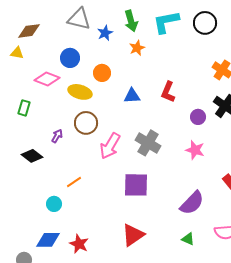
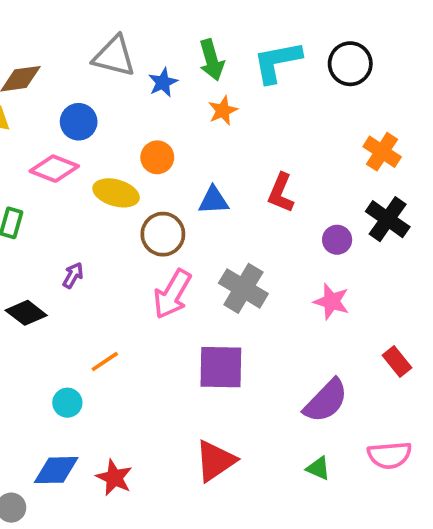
blue circle: (70, 58) -> (79, 122), moved
brown circle: (86, 123) -> (163, 234), moved

